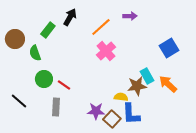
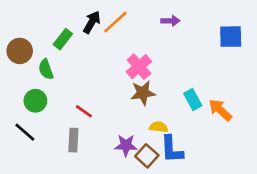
orange line: (101, 27) -> (115, 22), moved
blue square: (169, 48) -> (231, 37), moved, turned 30
green circle: (44, 79) -> (35, 101), moved
brown star: (137, 86) -> (143, 93), moved

